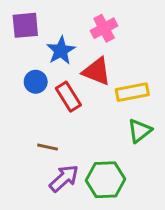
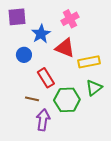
red rectangle: (68, 97) -> (46, 78), moved
purple arrow: (64, 178) -> (43, 120), turned -40
green hexagon: (106, 180) -> (67, 100), moved

